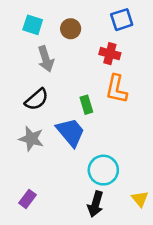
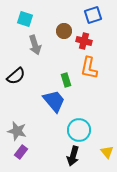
brown circle: (71, 29) -> (64, 31), moved
black semicircle: (37, 99) -> (16, 76), moved
gray star: (31, 139) -> (17, 131), moved

